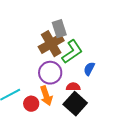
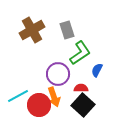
brown cross: (51, 44) -> (32, 30), moved
red circle: (31, 104) -> (39, 105), size x1.5

